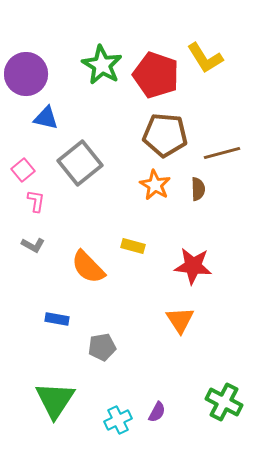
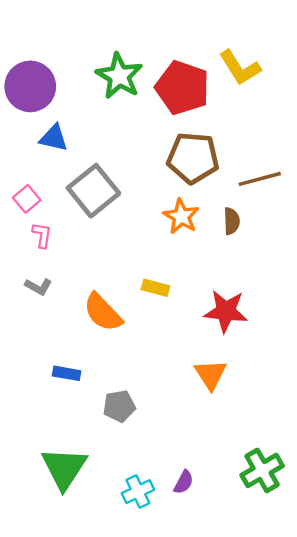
green cross: (224, 402) -> (262, 470), turned 33

